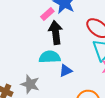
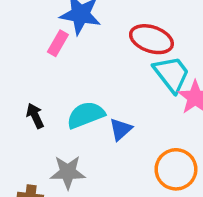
black arrow: (56, 33) -> (35, 116), moved, size x0.6

